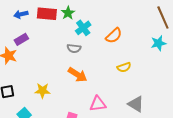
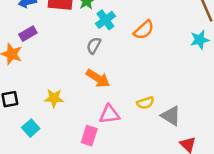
gray semicircle: (74, 48) -> (94, 45), turned 112
yellow semicircle: (124, 67) -> (145, 103), moved
pink triangle: (98, 104) -> (109, 114), moved

